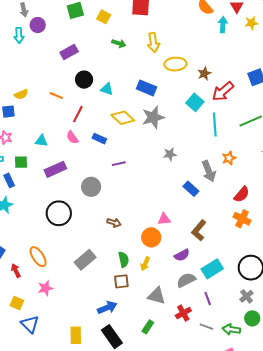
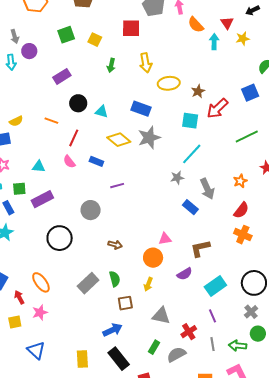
green arrow: (119, 43) -> (111, 65), turned 88
cyan square: (195, 102) -> (190, 121), turned -30
cyan line: (215, 125) -> (192, 154), moved, turned 50
gray star: (170, 154) -> (177, 178), moved
orange star: (229, 158) -> (240, 181), moved
purple rectangle: (55, 169) -> (42, 199), moved
brown L-shape: (199, 230) -> (200, 248), turned 40
green semicircle: (124, 259) -> (115, 279), moved
gray semicircle: (186, 280) -> (176, 354), moved
pink star: (45, 288) -> (40, 312), moved
yellow square: (17, 303) -> (15, 322), moved, turned -32
gray line: (206, 327) -> (213, 344), turned 64

